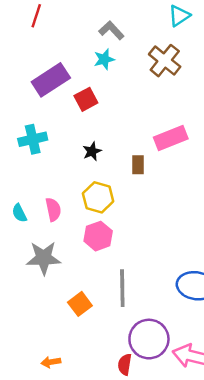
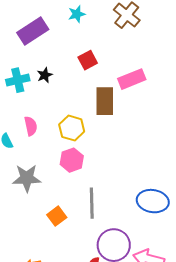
red square: (86, 99) -> (88, 60), moved
black star: (92, 151) -> (45, 75), moved
brown rectangle: (138, 165) -> (105, 101), size x1.8
pink semicircle: (53, 209) -> (31, 126), moved

